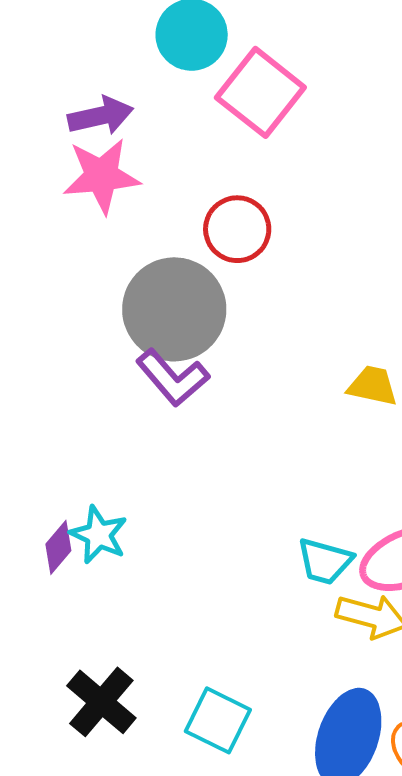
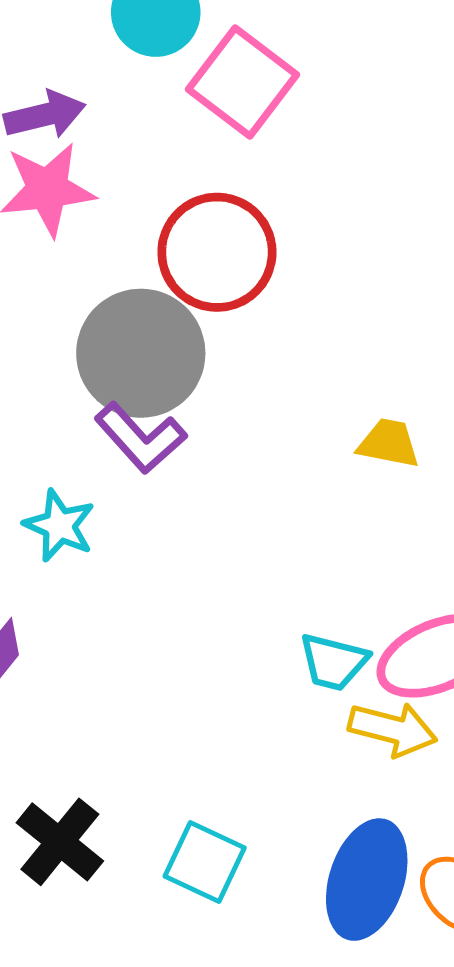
red circle: (237, 229) -> (217, 252), size x1.4
cyan star: (99, 535) -> (59, 526), moved

